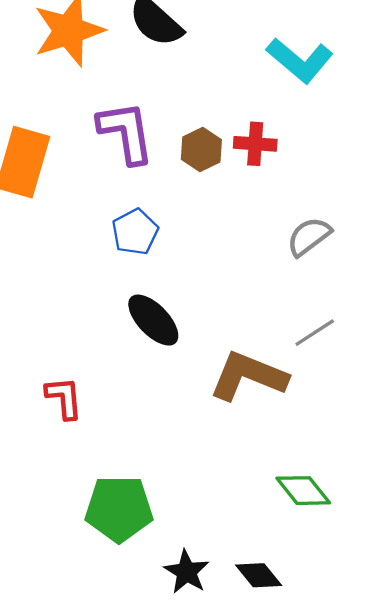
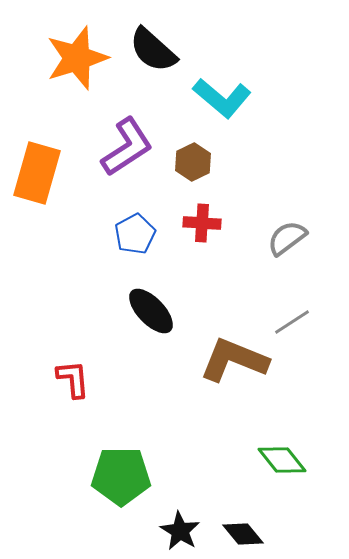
cyan L-shape: (300, 60) -> (222, 98), moved
purple L-shape: (126, 132) -> (127, 147), turned 66
red cross: (255, 144) -> (202, 223), moved

